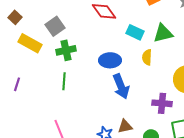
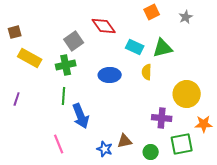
brown square: (15, 17) -> (15, 32), turned 32
gray square: (55, 26) -> (74, 41), moved
blue arrow: (121, 86) -> (81, 116), moved

